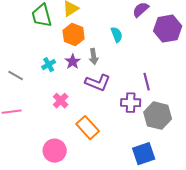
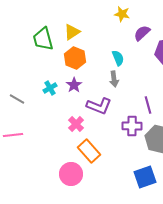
gray arrow: (94, 57) -> (114, 79), moved
pink cross: (61, 101) -> (76, 124), moved
pink circle: (55, 151) -> (71, 174), moved

